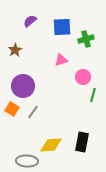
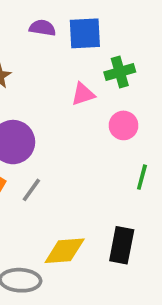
purple semicircle: (30, 21) -> (42, 28), moved, turned 48
green cross: (86, 39) -> (120, 72), moved
green line: (93, 95) -> (142, 177), moved

